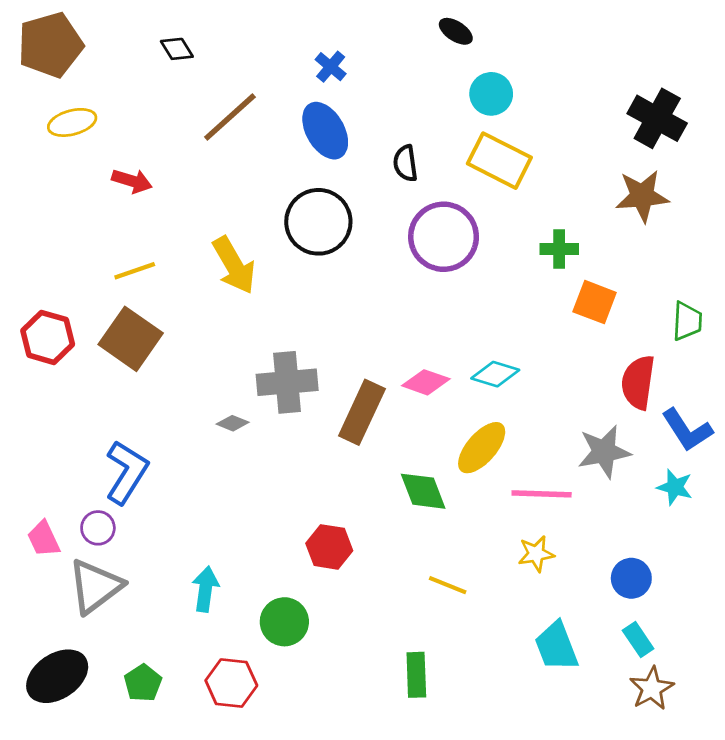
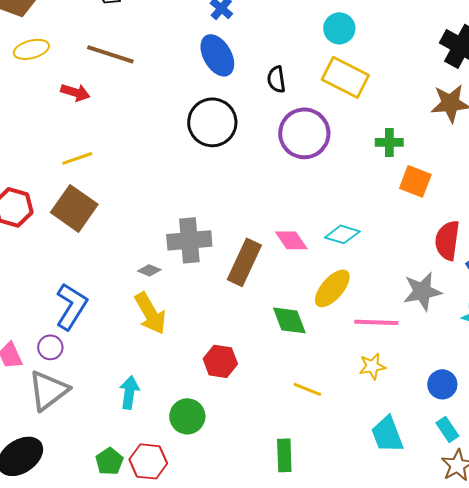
brown line: (230, 117) -> (110, 54), moved, turned 60
yellow arrow: (234, 265) -> (150, 313), moved
pink diamond: (426, 382) -> (291, 240), turned 36
green pentagon: (143, 683) -> (109, 461), moved

